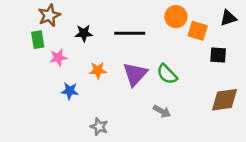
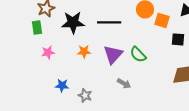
black star: (84, 33) -> (73, 22), size x1.6
pink star: (58, 58) -> (48, 52), moved
blue star: (70, 91) -> (62, 85), moved
gray arrow: (162, 111) -> (124, 83), moved

